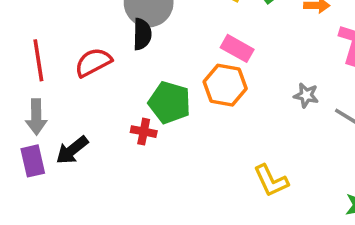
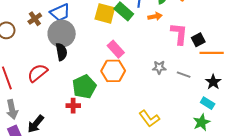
pink rectangle: (237, 48) -> (116, 49), turned 30
green pentagon: (170, 102) -> (84, 87), turned -30

